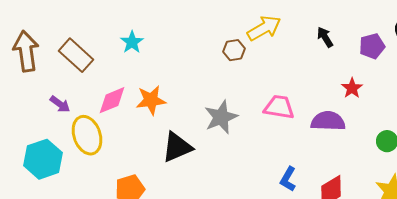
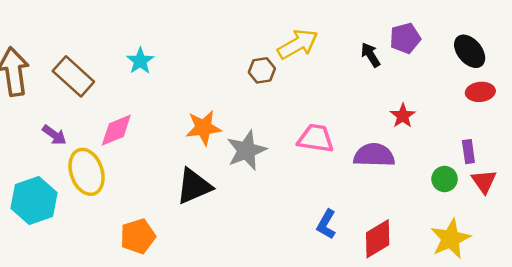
purple pentagon: (372, 46) -> (405, 38), moved
orange star: (151, 100) -> (203, 128), moved

